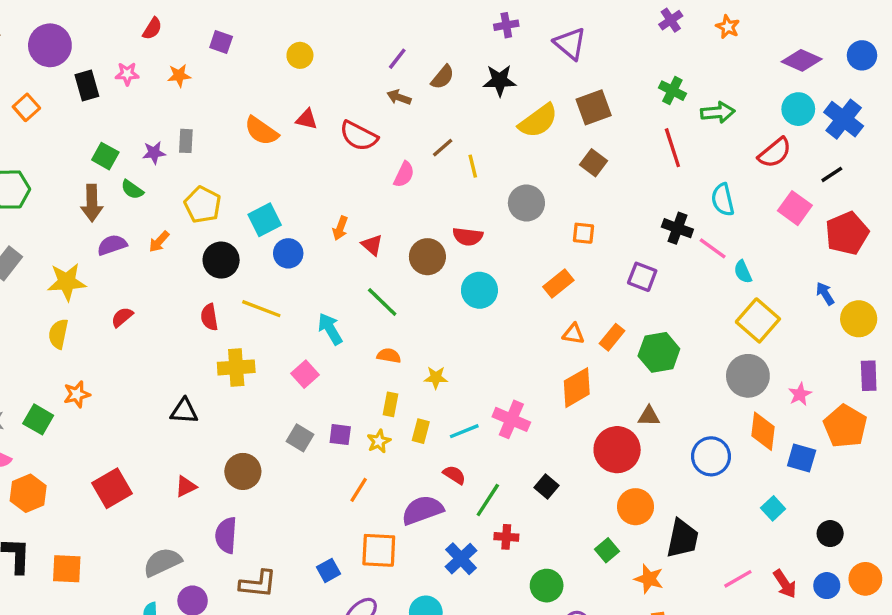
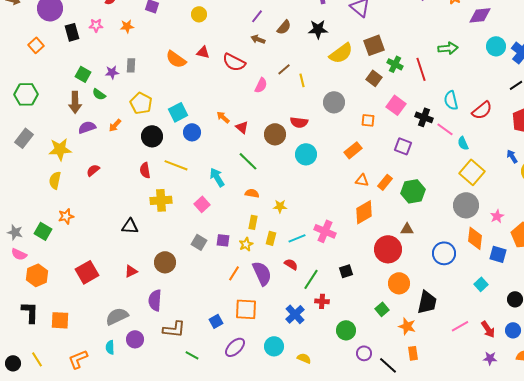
purple diamond: (802, 60) -> (480, 15), moved, turned -30
green cross: (672, 91) -> (395, 64), moved
red semicircle: (775, 153) -> (482, 110), moved
pink square: (795, 208) -> (396, 105), moved
orange arrow: (340, 228) -> (223, 117), turned 112
black square: (547, 487) -> (346, 271), turned 32
purple semicircle: (422, 510) -> (262, 273), moved, turned 85

